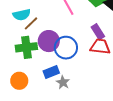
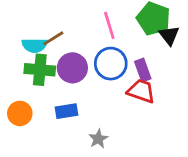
cyan semicircle: (22, 15) -> (35, 45), moved
blue circle: (66, 48) -> (111, 64), moved
gray star: (63, 82) -> (98, 139), moved

